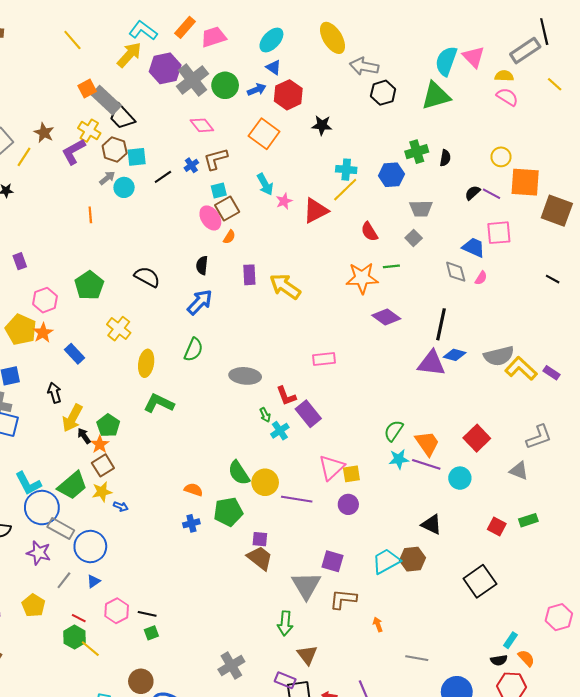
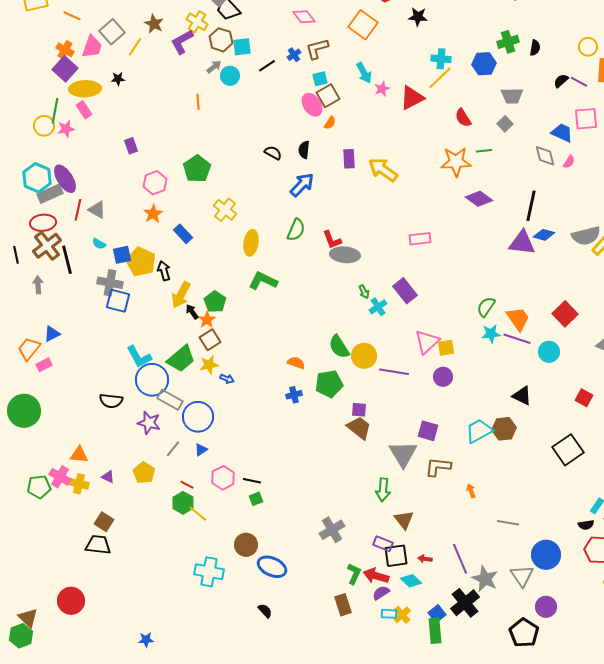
black semicircle: (147, 277) -> (273, 153), moved, size x0.7
yellow pentagon: (21, 330) -> (141, 262), moved
red L-shape: (286, 396) -> (332, 240), moved

